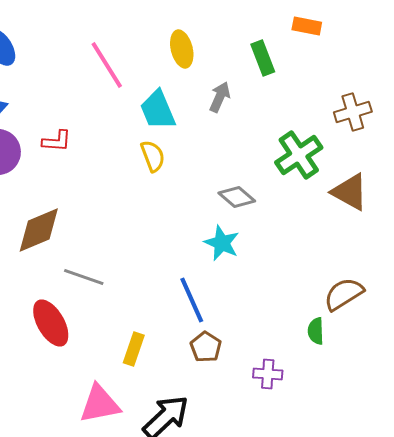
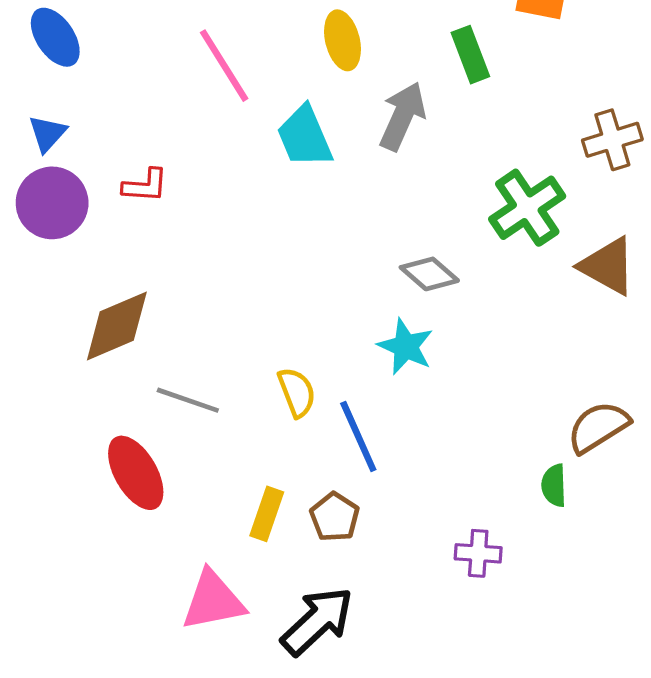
gray arrow: (220, 97) -> (402, 116), size x1.4
yellow semicircle: (153, 156) -> (297, 392), moved
brown pentagon: (206, 347) -> (335, 517), moved

